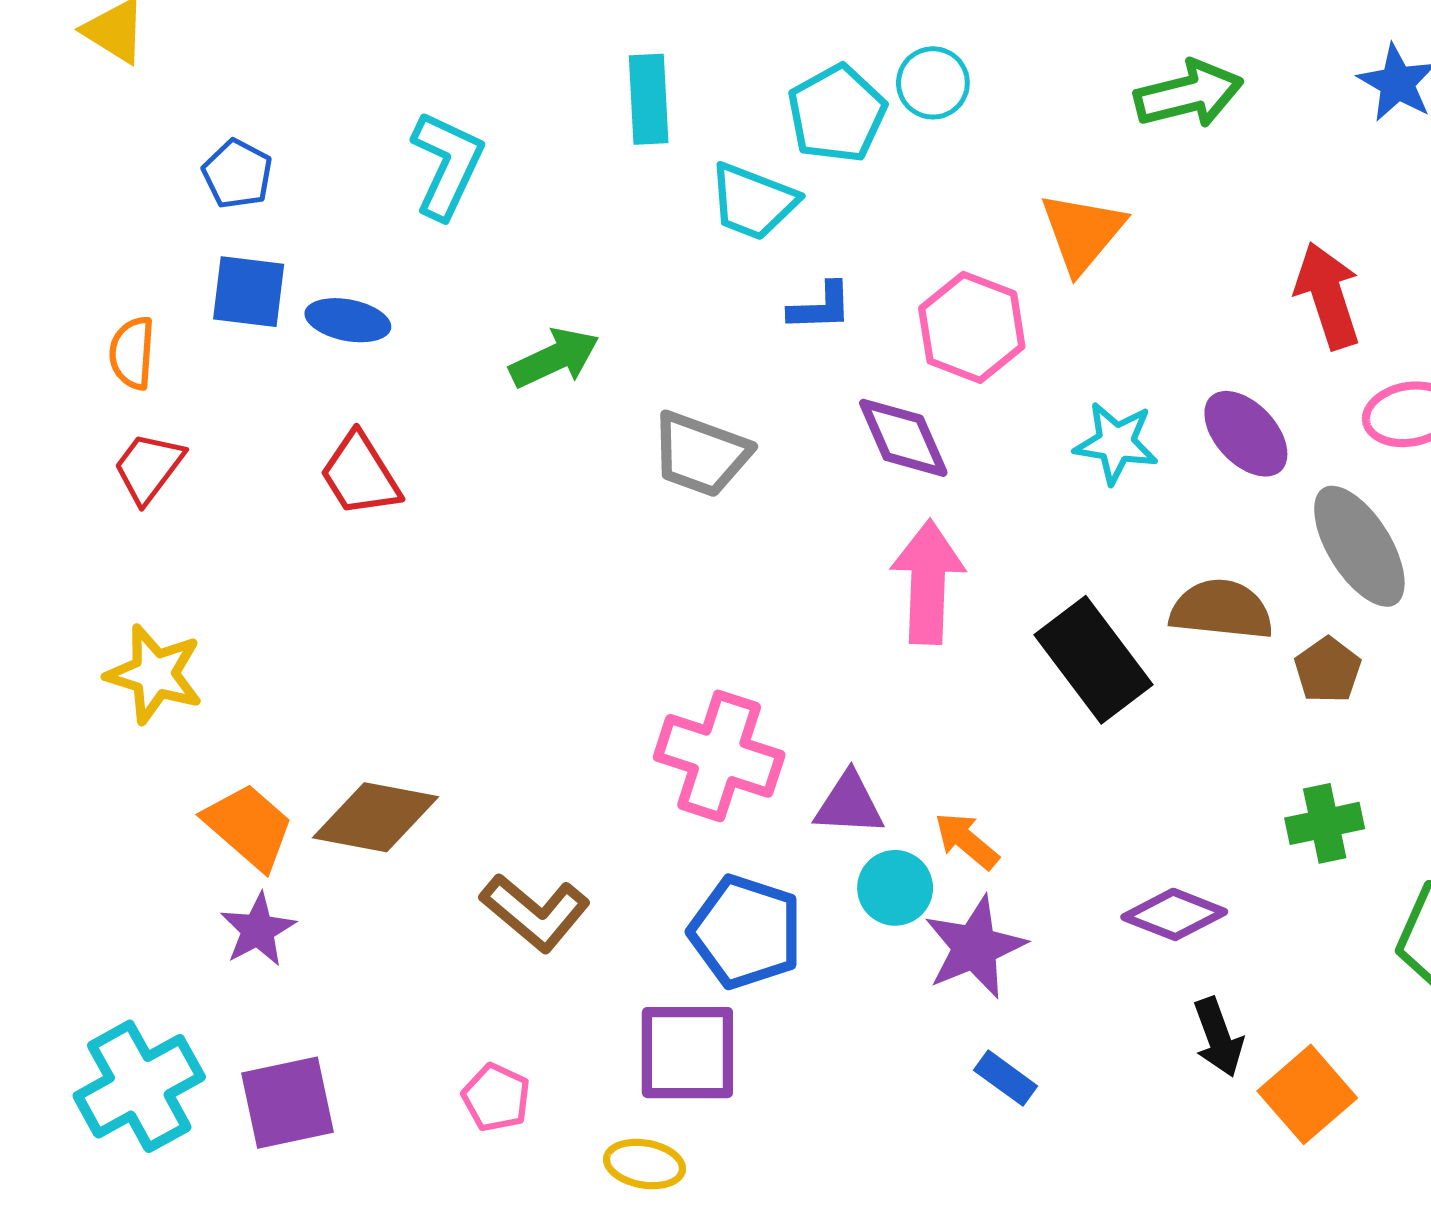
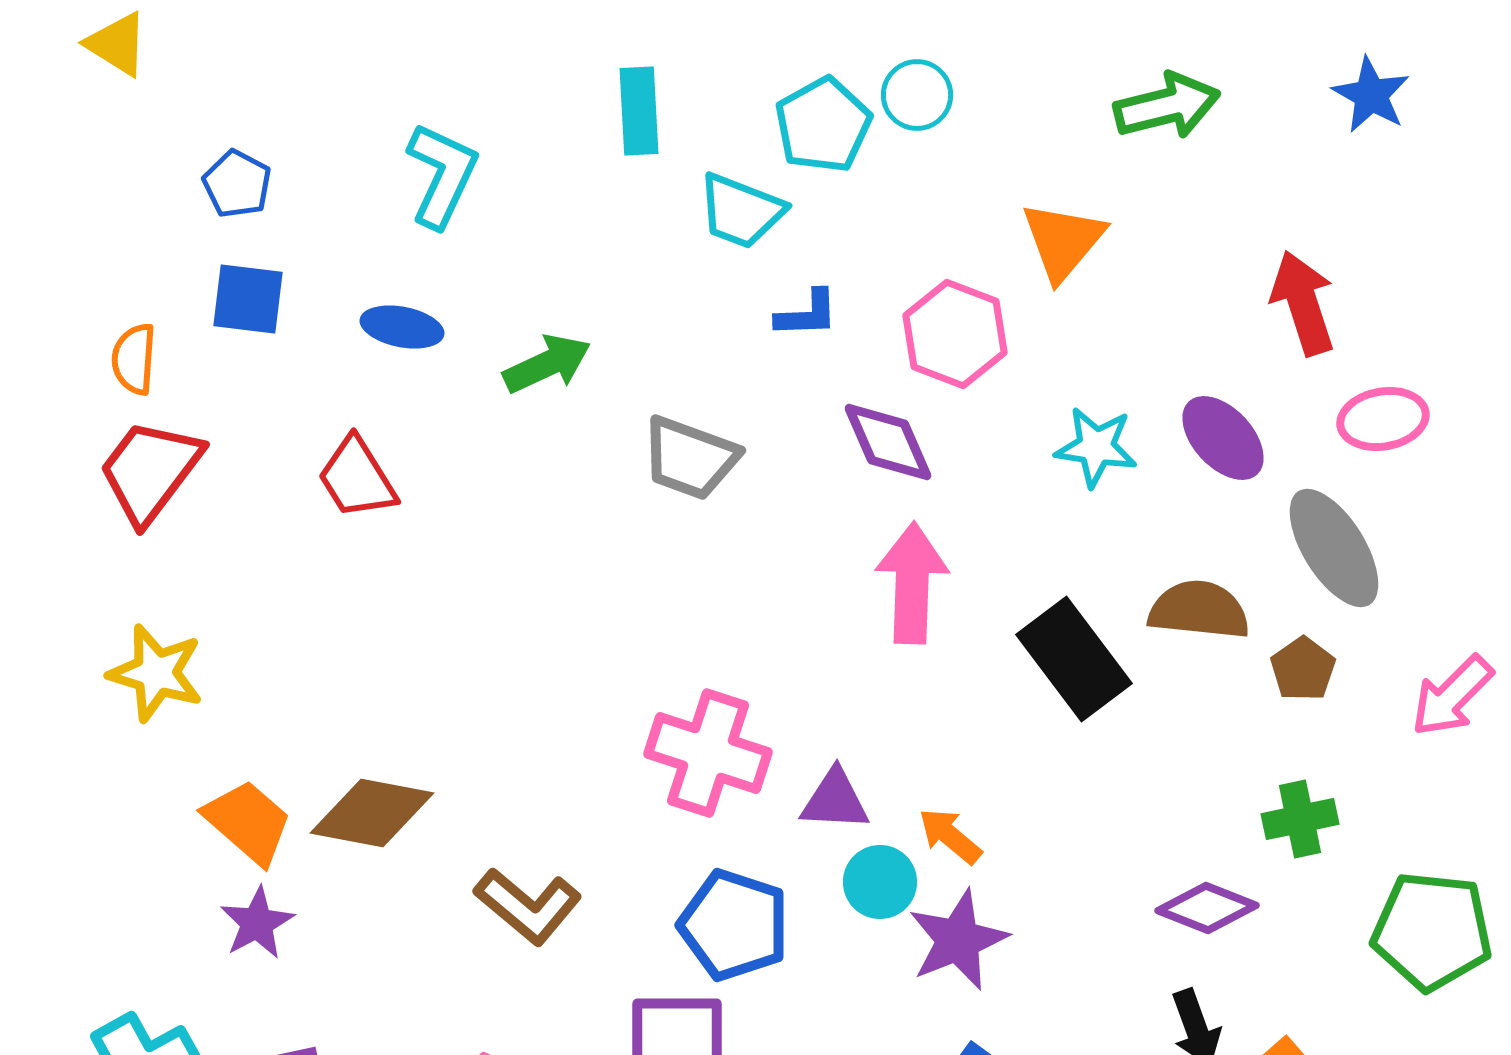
blue ellipse: (348, 320) -> (402, 327), moved
red trapezoid: (148, 467) -> (150, 471), size x1.5
purple diamond: (1174, 914) -> (1207, 908), moved

